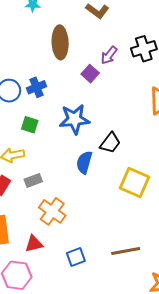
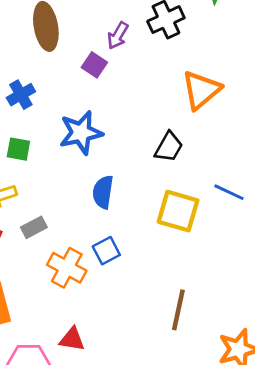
black trapezoid: (110, 143) -> (169, 147), moved
red triangle: (34, 244) -> (72, 339), moved, turned 30
brown line: (126, 251) -> (178, 310), turned -60
blue square: (76, 257) -> (106, 251), moved

